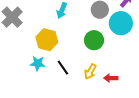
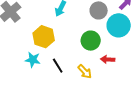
yellow arrow: (90, 72) -> (85, 72), turned -77
red arrow: (111, 78) -> (108, 59), moved

